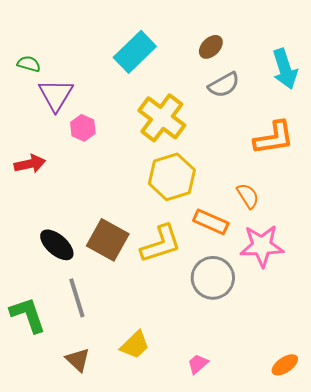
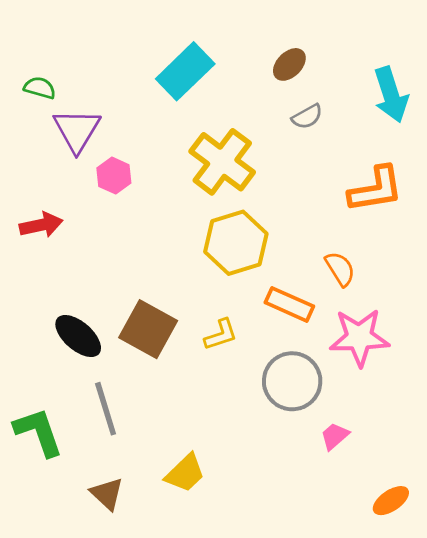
gray semicircle: (224, 85) -> (307, 117), size x0.7
yellow L-shape: (161, 244) -> (221, 335), size x0.6
pink trapezoid: (198, 364) -> (335, 436), moved

